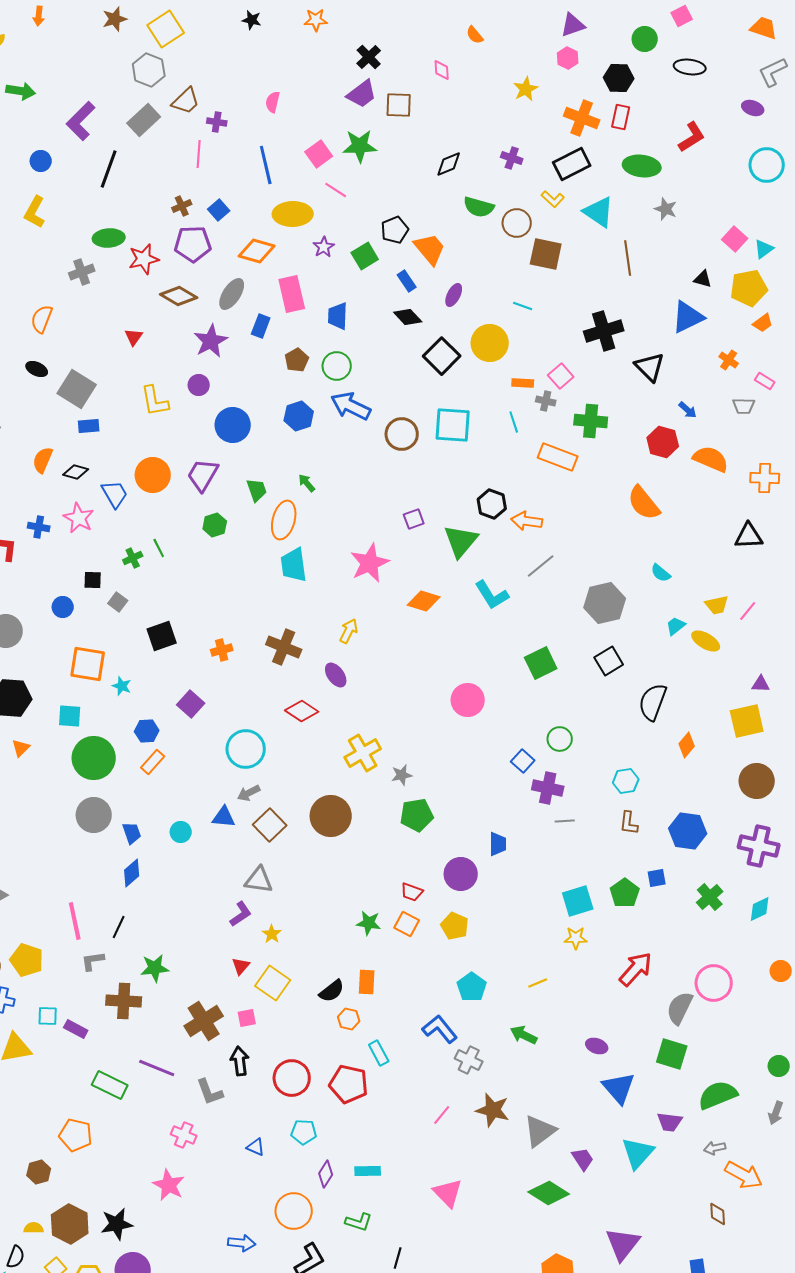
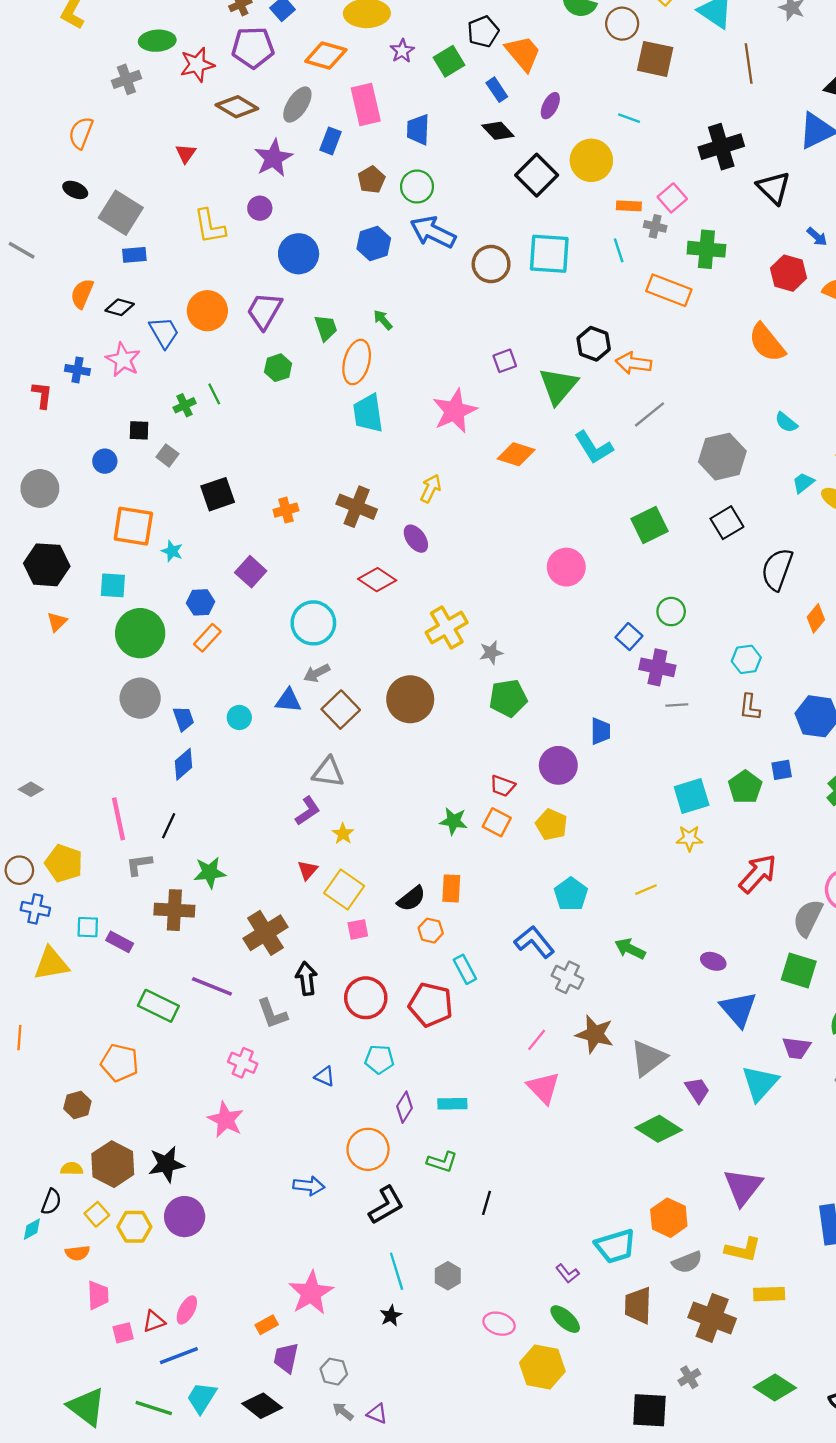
pink square: (247, 1018) -> (358, 929), moved
pink triangle: (448, 1193) -> (543, 1088), moved

